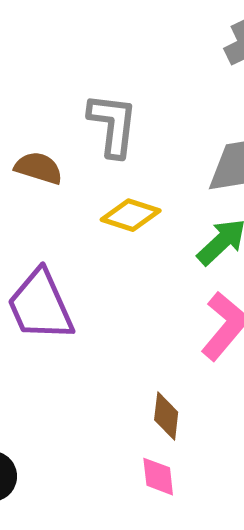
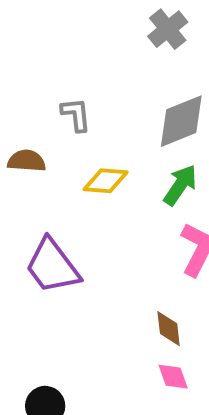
gray L-shape: (113, 125) -> (76, 115), size x0.7

